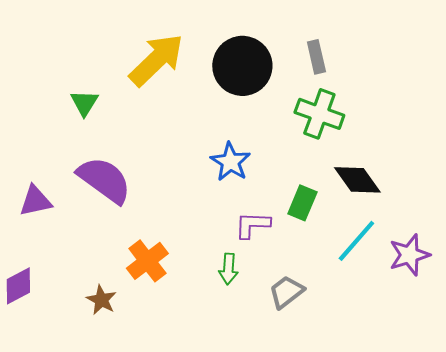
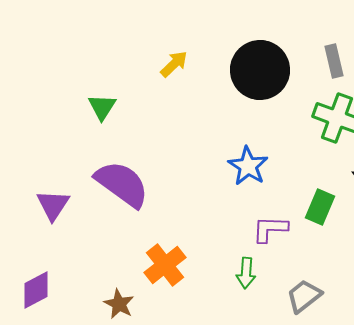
yellow arrow: (156, 60) -> (174, 64), size x0.5
purple triangle: (35, 201) -> (53, 205), turned -45

